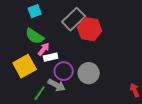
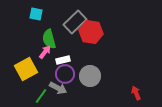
cyan square: (35, 11) -> (36, 14), turned 32
green semicircle: (35, 36) -> (49, 39), moved, turned 42
white rectangle: (51, 57) -> (63, 60), moved

